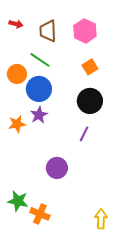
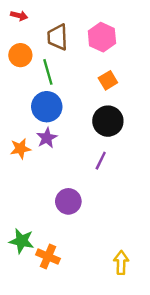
red arrow: (16, 24) -> (19, 16), moved
green line: (40, 60) -> (48, 72), turned 40
orange circle: (17, 74) -> (20, 55), moved

